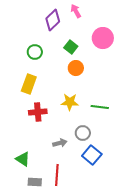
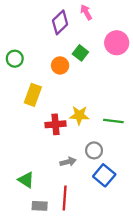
green circle: (35, 52) -> (15, 59), moved
orange circle: (76, 68) -> (60, 65), moved
red cross: (38, 112) -> (56, 124), moved

